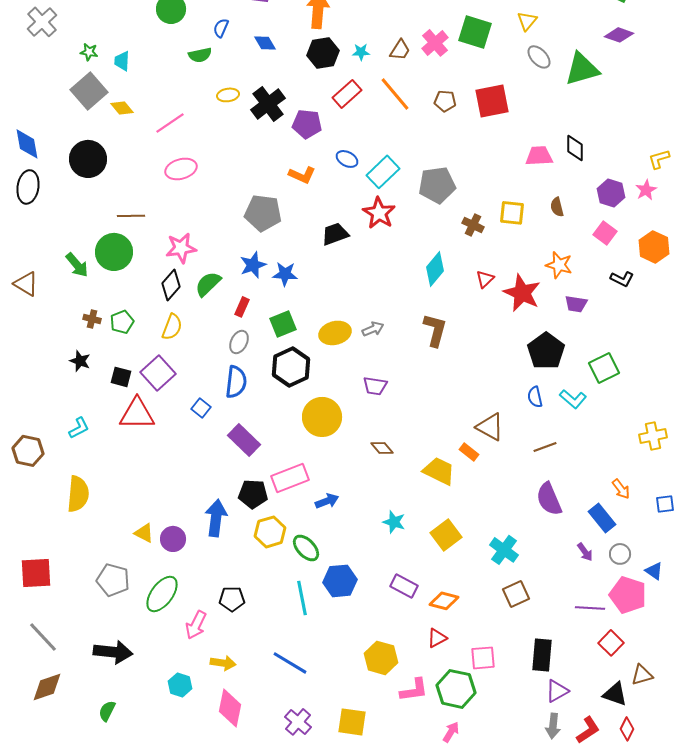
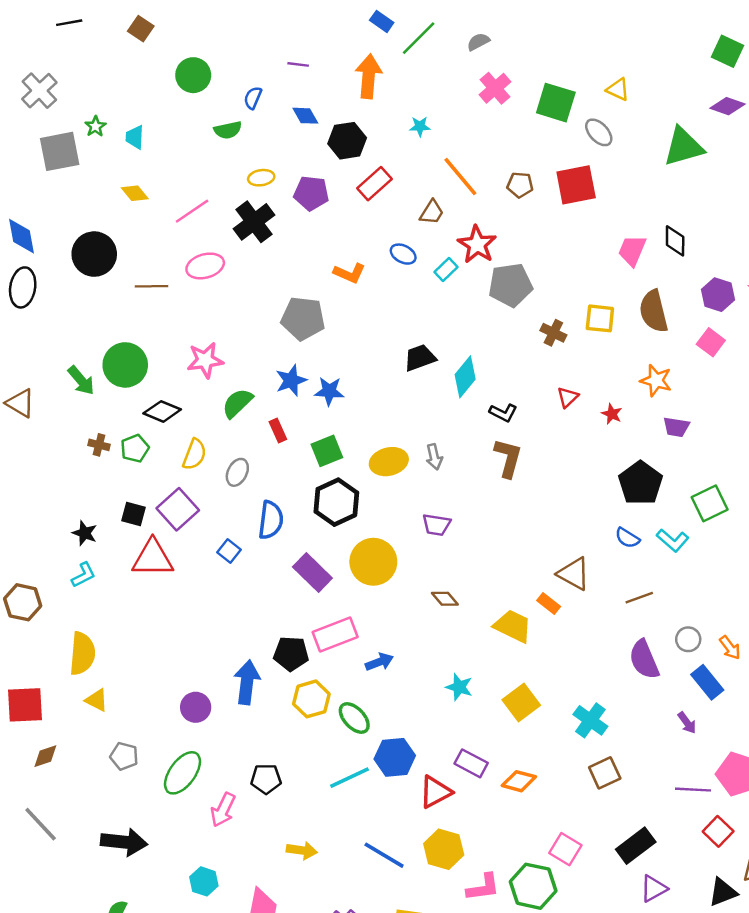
yellow triangle: (527, 21) -> (618, 89), turned -45
pink cross: (435, 43) -> (495, 88), moved
brown trapezoid: (400, 50) -> (432, 212), moved
green star: (89, 52) -> (95, 126), turned 30
black hexagon: (323, 53) -> (347, 141), moved
gray ellipse: (539, 57) -> (599, 132), moved
gray square: (89, 91) -> (60, 151), moved, turned 30
red rectangle: (347, 94) -> (375, 184), moved
black cross: (268, 104) -> (254, 222), moved
purple pentagon: (307, 124) -> (311, 193), moved
pink trapezoid: (539, 156) -> (632, 250), turned -64
cyan rectangle: (383, 172) -> (446, 270), size x0.6
brown semicircle: (557, 207) -> (654, 311), size x1.8
red star: (379, 213) -> (477, 244), moved
brown line: (131, 216) -> (151, 286), moved
black trapezoid: (335, 234) -> (420, 358), moved
cyan diamond: (435, 269) -> (465, 377), moved
black L-shape: (622, 279) -> (503, 413), moved
black diamond: (171, 285) -> (162, 411), moved, turned 72
red star: (522, 293) -> (612, 414), size x0.5
red rectangle: (242, 307) -> (278, 431), turned -48
gray arrow: (373, 329) -> (434, 457), turned 100
gray ellipse: (239, 342) -> (237, 472), moved
black star: (80, 361) -> (85, 533), moved
blue semicircle: (535, 397) -> (627, 538), turned -45
purple rectangle: (244, 440) -> (312, 572), moved
yellow triangle: (144, 533) -> (97, 700), moved
gray circle: (620, 554) -> (688, 639), moved
red square: (36, 573) -> (25, 705), moved
gray pentagon: (113, 580) -> (124, 756), size x0.7
cyan line: (302, 598) -> (349, 778), turned 76
red triangle: (437, 638) -> (435, 792), moved, size x1.4
black rectangle: (542, 655) -> (636, 846), turned 48
pink square: (483, 658) -> (565, 849), turned 36
yellow arrow: (223, 663) -> (302, 850), moved
blue line: (290, 663) -> (384, 855), moved
brown diamond: (47, 687) -> (45, 756), moved, size x0.7
black triangle: (615, 694) -> (723, 892), turned -40

